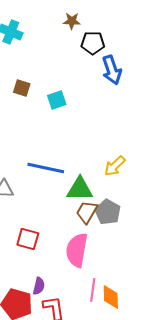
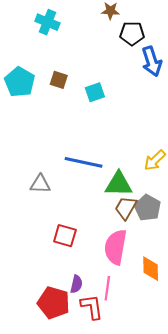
pink line: (93, 290) -> (107, 288), moved
orange diamond: (111, 297) -> (151, 269), moved

